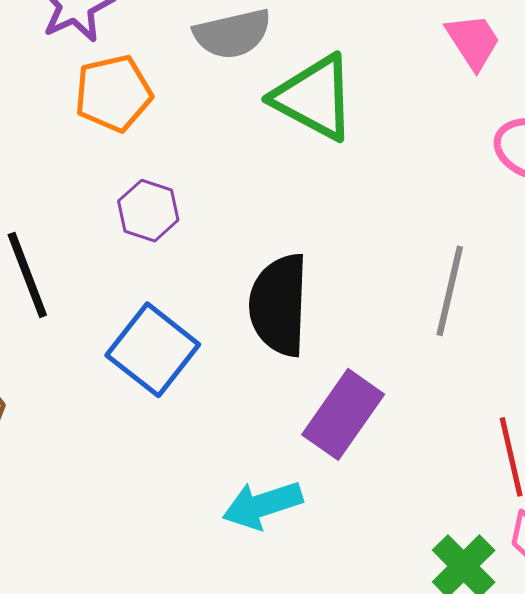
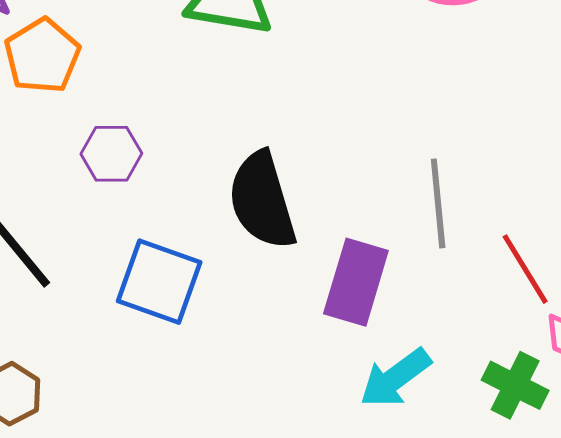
gray line: (450, 291) -> (438, 203), moved
cyan arrow: (262, 505) -> (395, 378), moved

